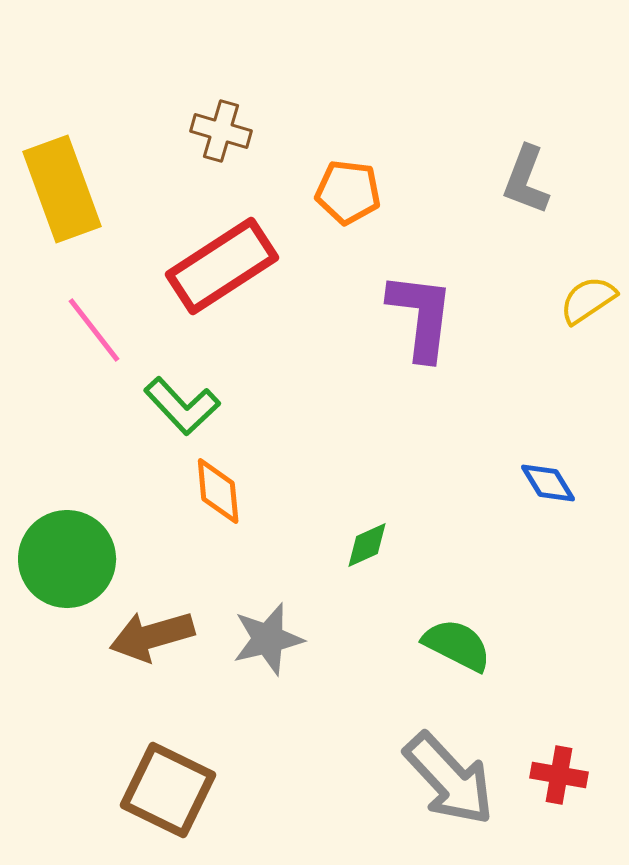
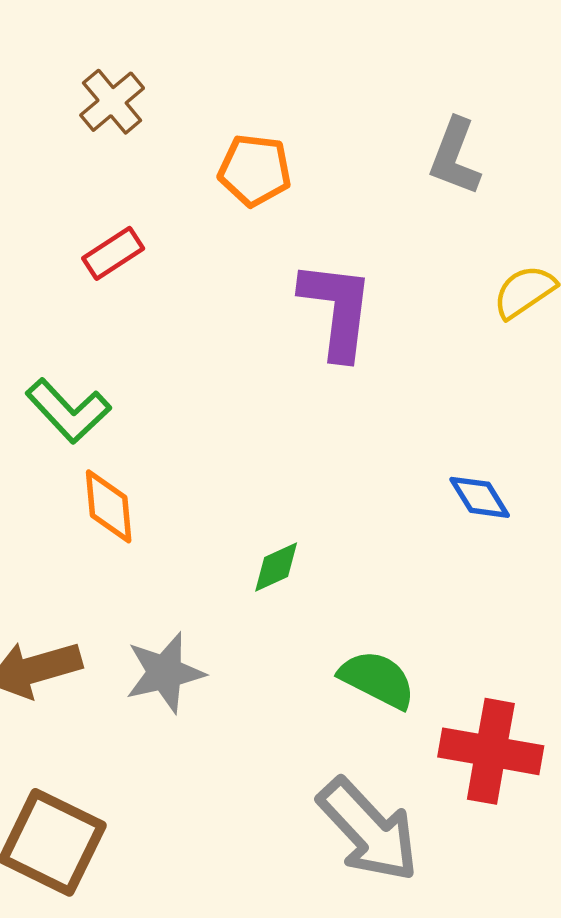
brown cross: (221, 131) -> (112, 102), turned 34
red rectangle: (222, 266) -> (113, 253), size x0.5
red cross: (559, 775) -> (491, 751), moved, size x1.6

